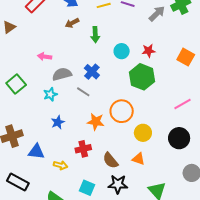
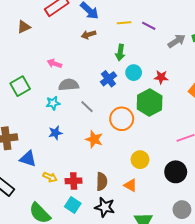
green arrow: (95, 35) -> (120, 52), moved
blue cross: (92, 72) -> (108, 79), moved
orange circle: (122, 111) -> (122, 119), moved
red cross: (83, 149) -> (74, 181), moved
brown semicircle: (110, 160) -> (102, 182), turned -150

